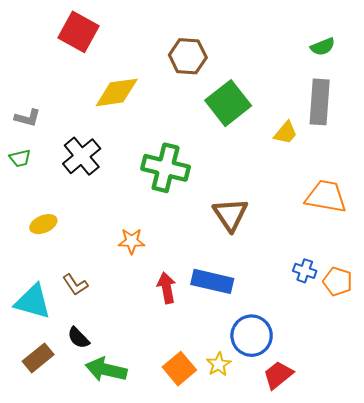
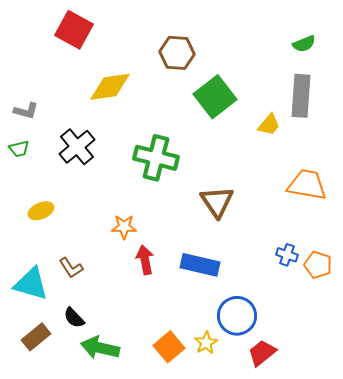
red arrow: (167, 288) -> (145, 260), moved

